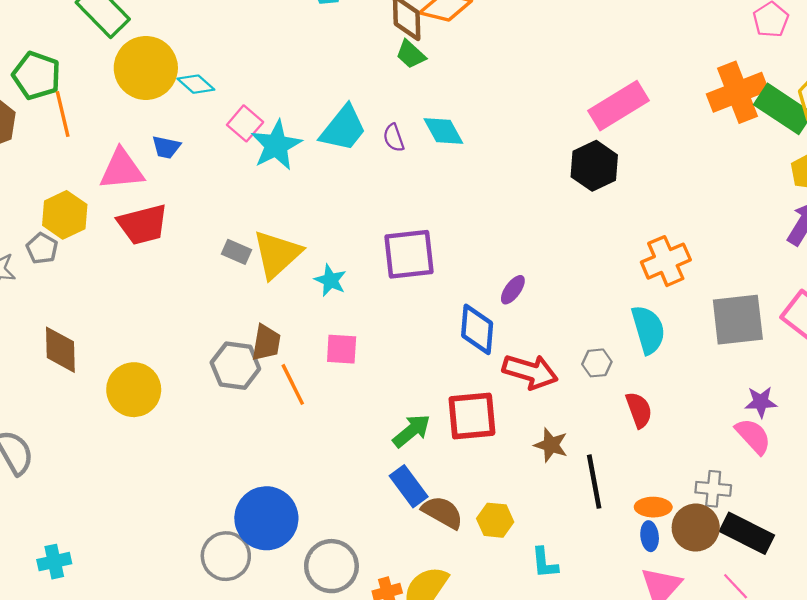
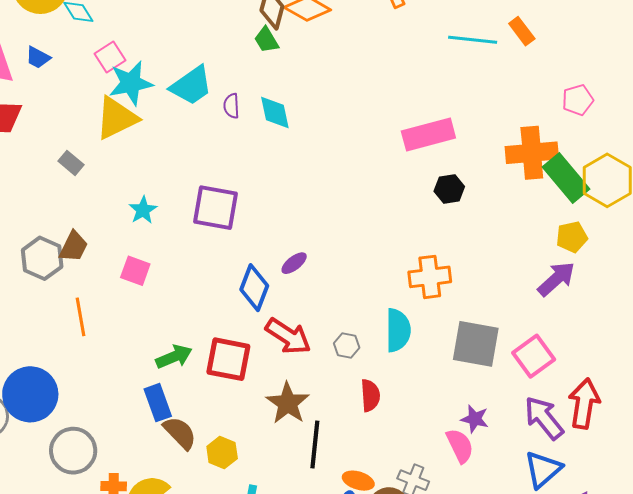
black hexagon: (594, 166) -> (449, 189), moved, size x0.7
yellow triangle: (277, 254) -> (117, 118), moved
orange line: (293, 384) -> (80, 317), moved
brown star: (551, 445) -> (288, 403), size x1.4

